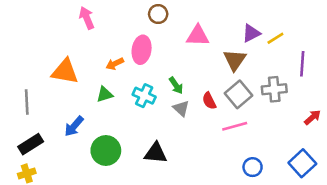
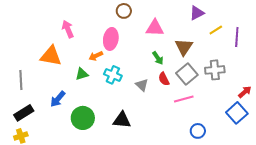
pink arrow: (87, 18) -> (68, 29), moved
purple triangle: (251, 33) -> (197, 13), moved
orange arrow: (115, 64) -> (96, 56), moved
purple line: (302, 64) -> (237, 37), moved
green arrow: (176, 85) -> (158, 58), moved
blue square: (302, 163) -> (237, 113), moved

